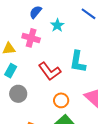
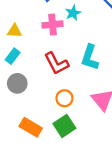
pink cross: (31, 38) -> (53, 25), moved, turned -30

